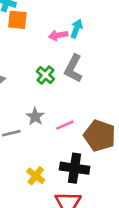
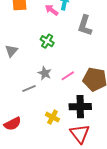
pink arrow: (58, 35) -> (52, 10), turned 56
gray L-shape: (73, 68) -> (85, 26), moved

